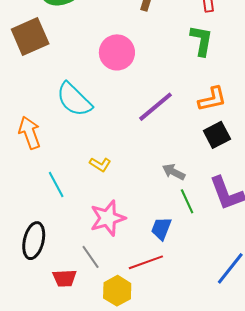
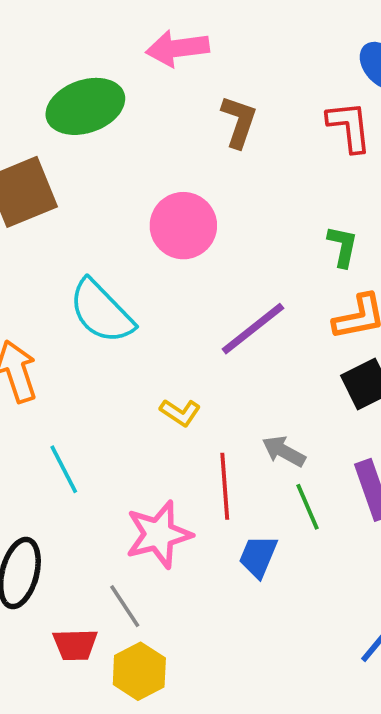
green L-shape: (201, 40) -> (343, 246), moved, size x0.7
yellow L-shape: (100, 164) -> (180, 412), moved
red line: (146, 262) -> (225, 486), moved, turned -76
yellow hexagon: (117, 291) -> (139, 671), moved

